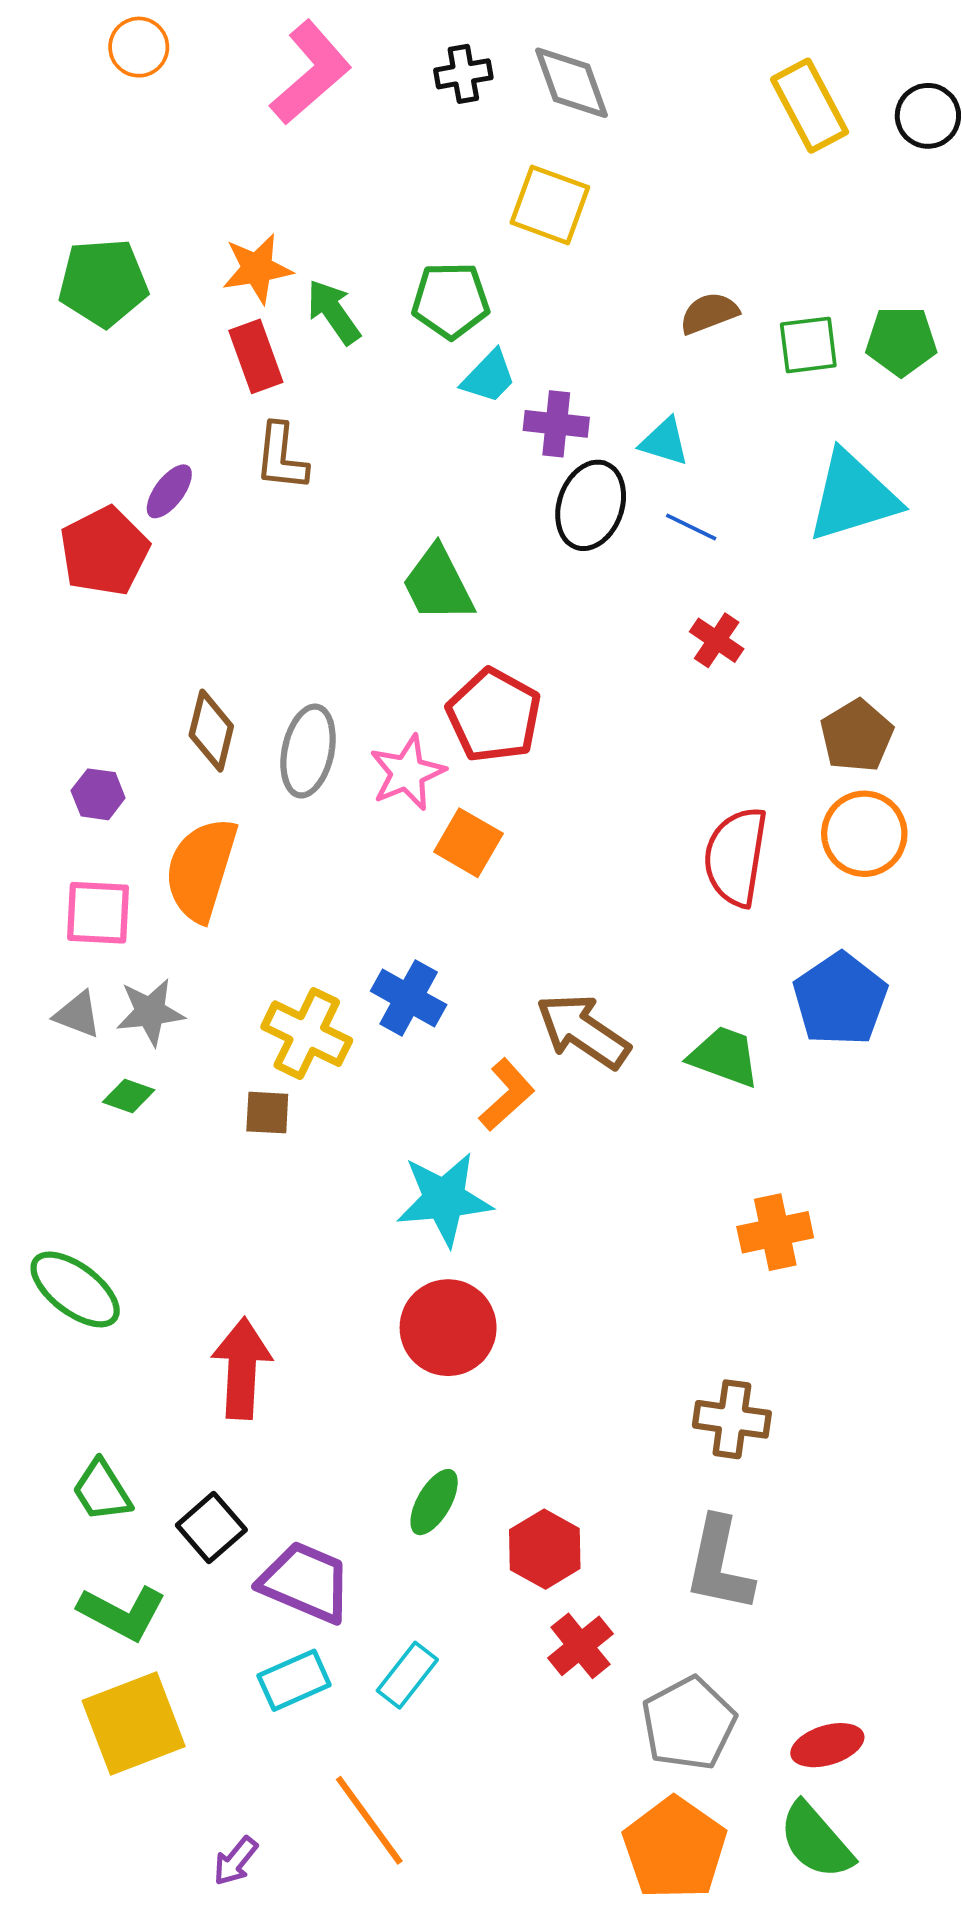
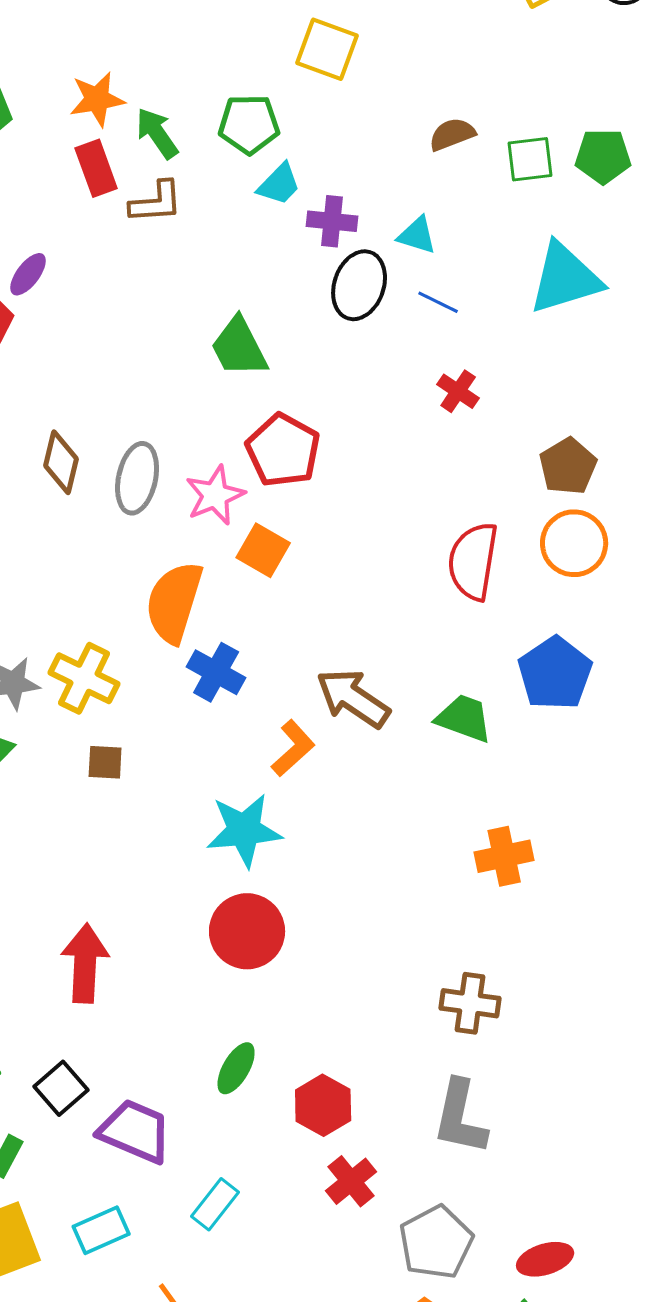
brown L-shape: (281, 457) -> (156, 202), moved, turned -100
orange semicircle: (201, 869) -> (174, 602), moved
yellow cross: (307, 1034) -> (84, 678), moved
cyan rectangle: (294, 1680) -> (101, 1230), moved

